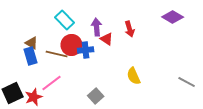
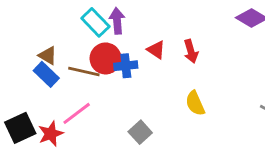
purple arrow: (97, 27) -> (117, 21), moved
red arrow: (130, 29) -> (191, 51), moved
blue rectangle: (31, 56) -> (46, 74), turned -30

